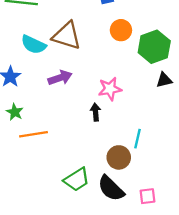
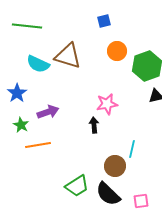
purple arrow: (60, 78) -> (48, 112), moved

